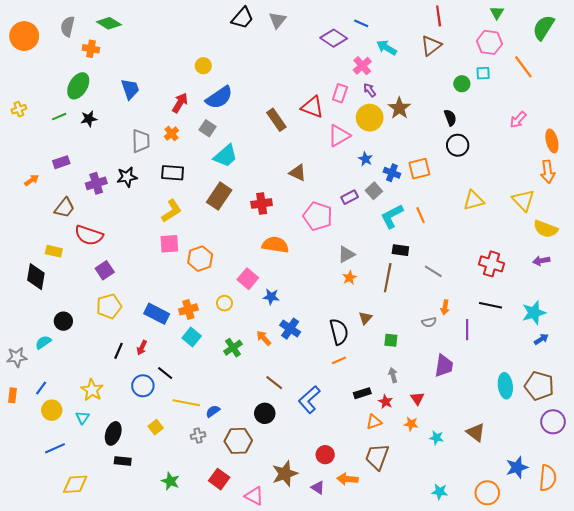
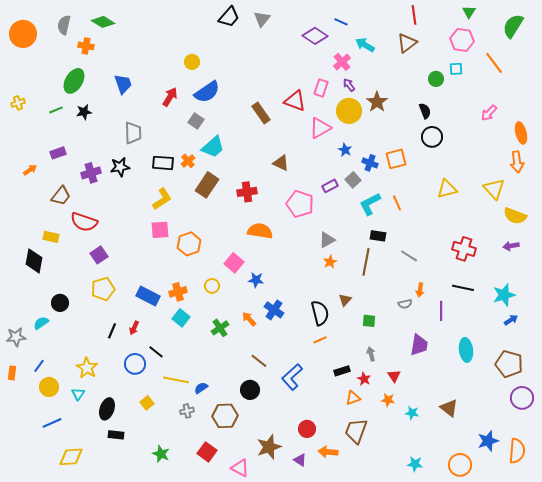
orange cross: (171, 134) -> (188, 161), moved
cyan ellipse: (505, 386) -> (466, 350), moved

